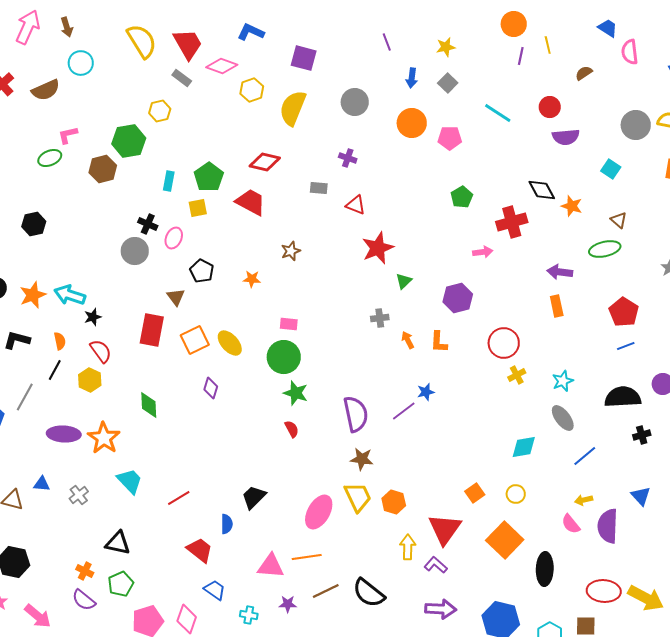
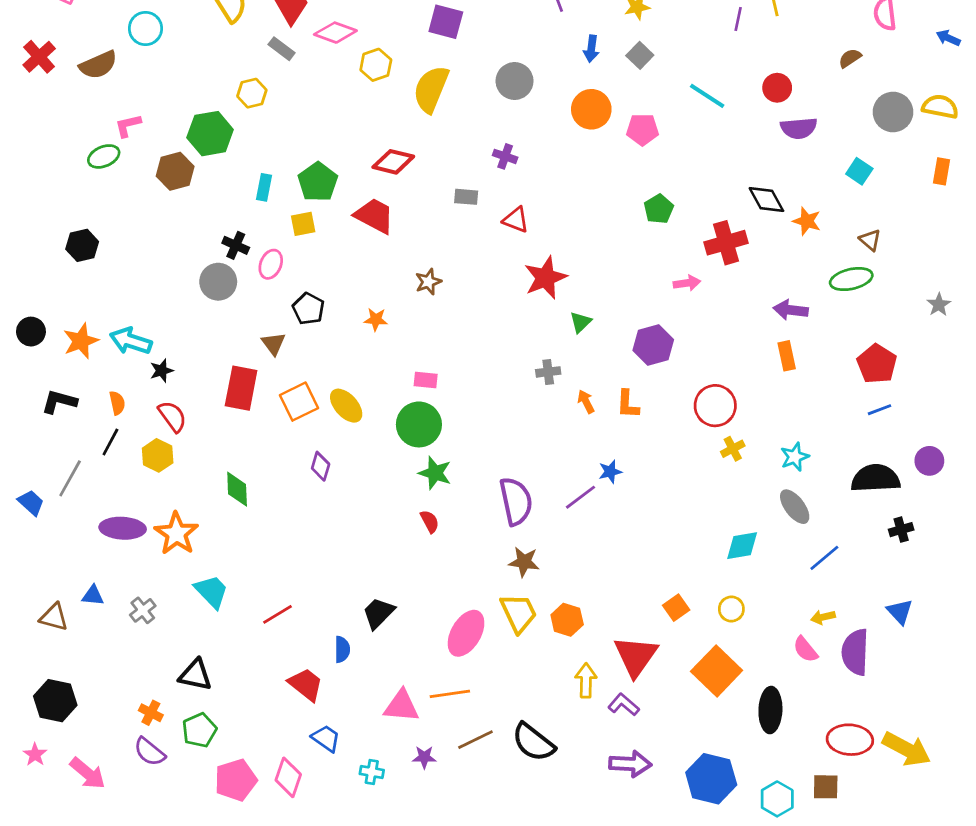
brown semicircle: (584, 73) -> (850, 58), moved

